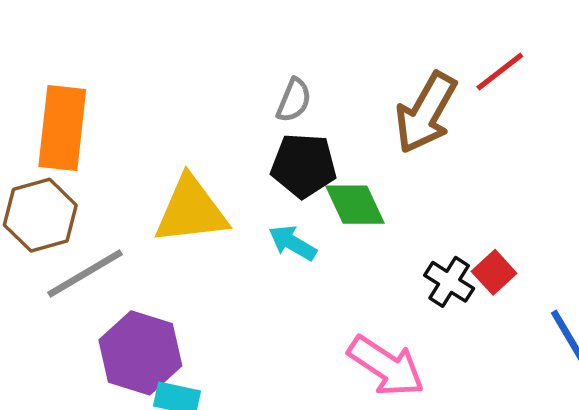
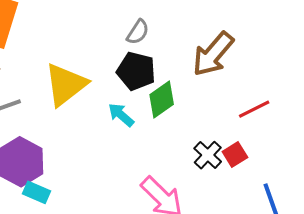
red line: (500, 72) -> (254, 109), moved
green diamond: (355, 205) -> (162, 100), turned 69
yellow triangle: (191, 210) -> (66, 85), turned -42

